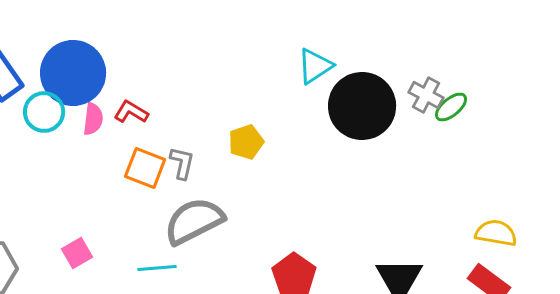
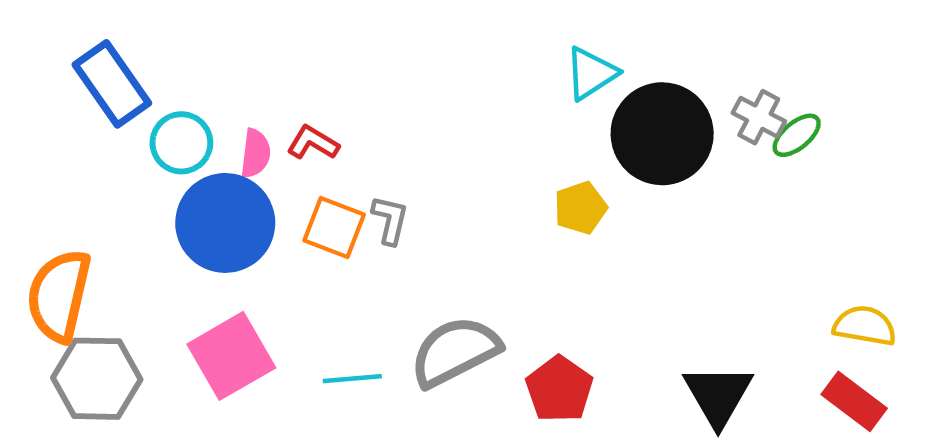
blue circle: (73, 73) -> (225, 223), moved
yellow pentagon: (246, 142) -> (580, 208), moved
gray semicircle: (194, 221) -> (455, 351), moved
pink square: (77, 253) -> (231, 356), size x1.8

